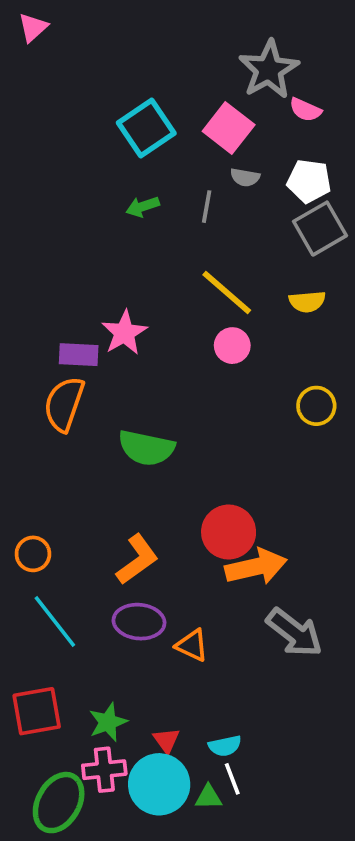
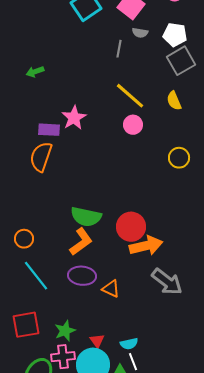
green arrow: (143, 207) -> (35, 72), moved
yellow semicircle: (307, 302) -> (174, 101), turned 72
green semicircle: (146, 448) -> (86, 217), moved

